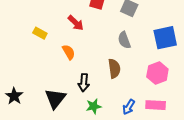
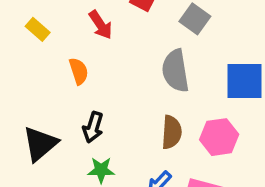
gray semicircle: (124, 40) -> (175, 71), size x1.4
brown semicircle: (114, 69) -> (172, 132), moved

